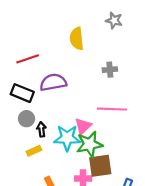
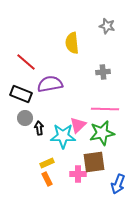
red line: (28, 59) -> (26, 62), turned 60
green star: (90, 144) -> (102, 133), moved
yellow rectangle: (34, 151) -> (47, 163), moved

